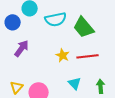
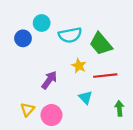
purple arrow: (22, 48) -> (49, 80), moved
yellow star: (63, 55) -> (79, 66), moved
cyan triangle: (75, 83) -> (85, 97), moved

